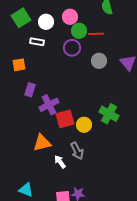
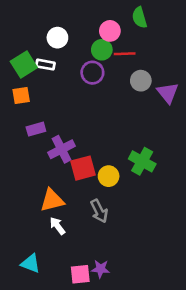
pink circle: (70, 17) -> (110, 31), moved
green square: (21, 18) -> (24, 65), moved
gray circle: (99, 61) -> (141, 81), moved
purple rectangle: (30, 90) -> (36, 129), turned 56
white arrow: (60, 162) -> (57, 226), moved

